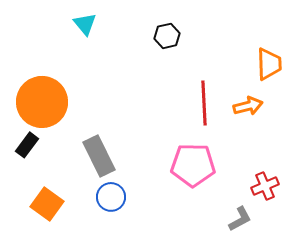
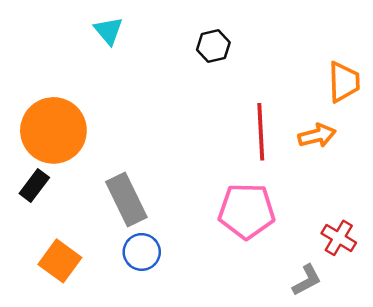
red cross: (265, 186) -> (339, 238), turned -36

